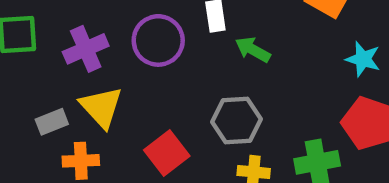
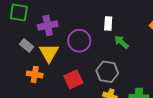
purple circle: (158, 40) -> (79, 41), moved
gray rectangle: (52, 122) -> (27, 45), moved, turned 48

